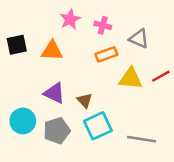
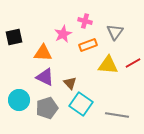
pink star: (70, 19) -> (63, 34), moved
gray triangle: (139, 39) -> (115, 32), turned 42
orange triangle: (52, 51) -> (43, 53), moved
cyan square: (98, 126) -> (81, 104), turned -30

